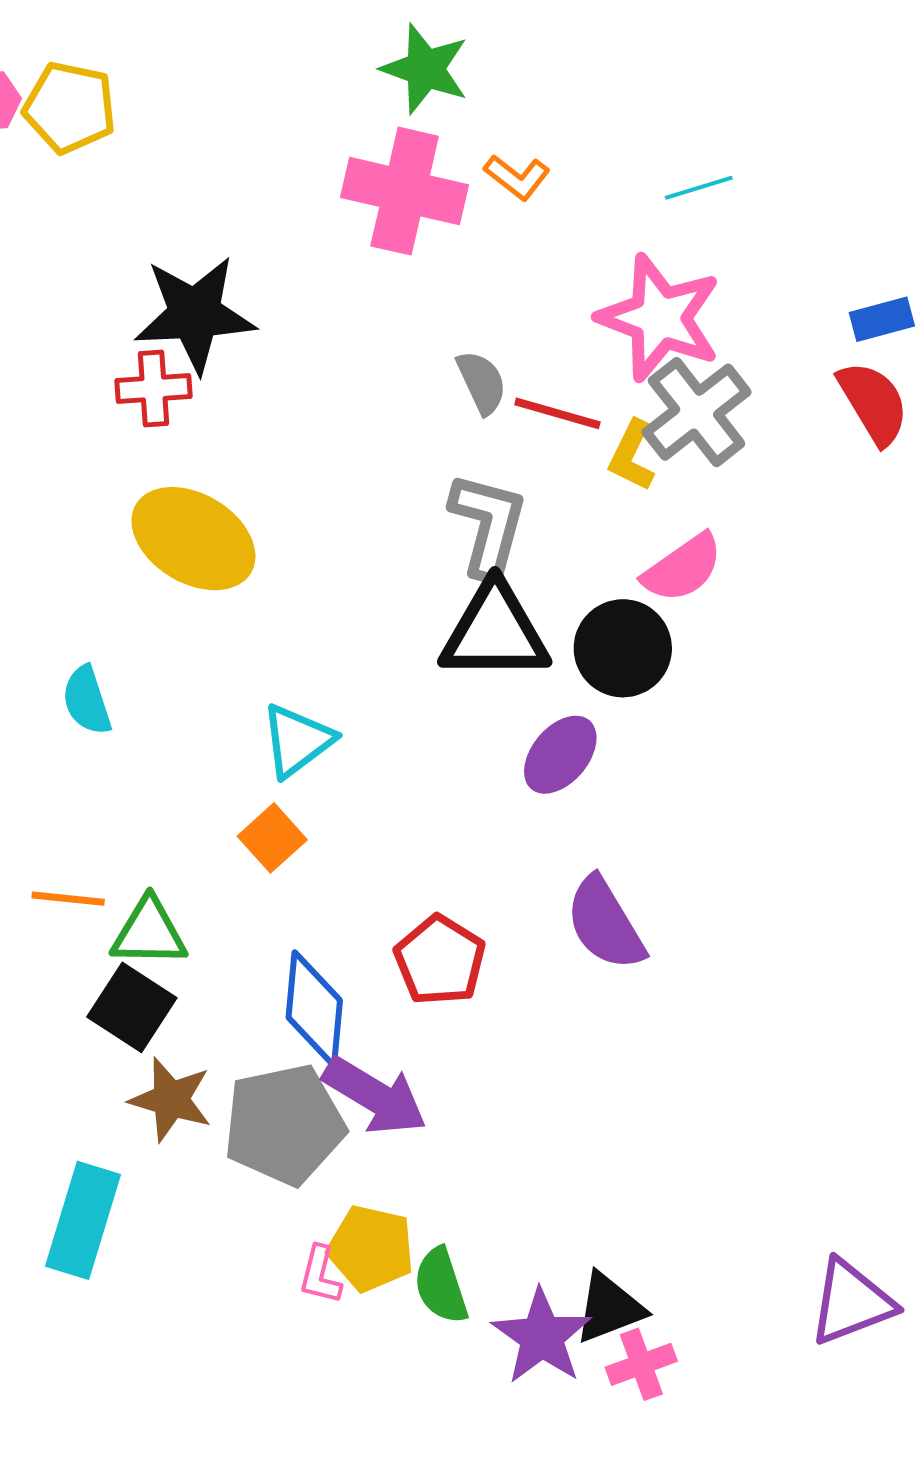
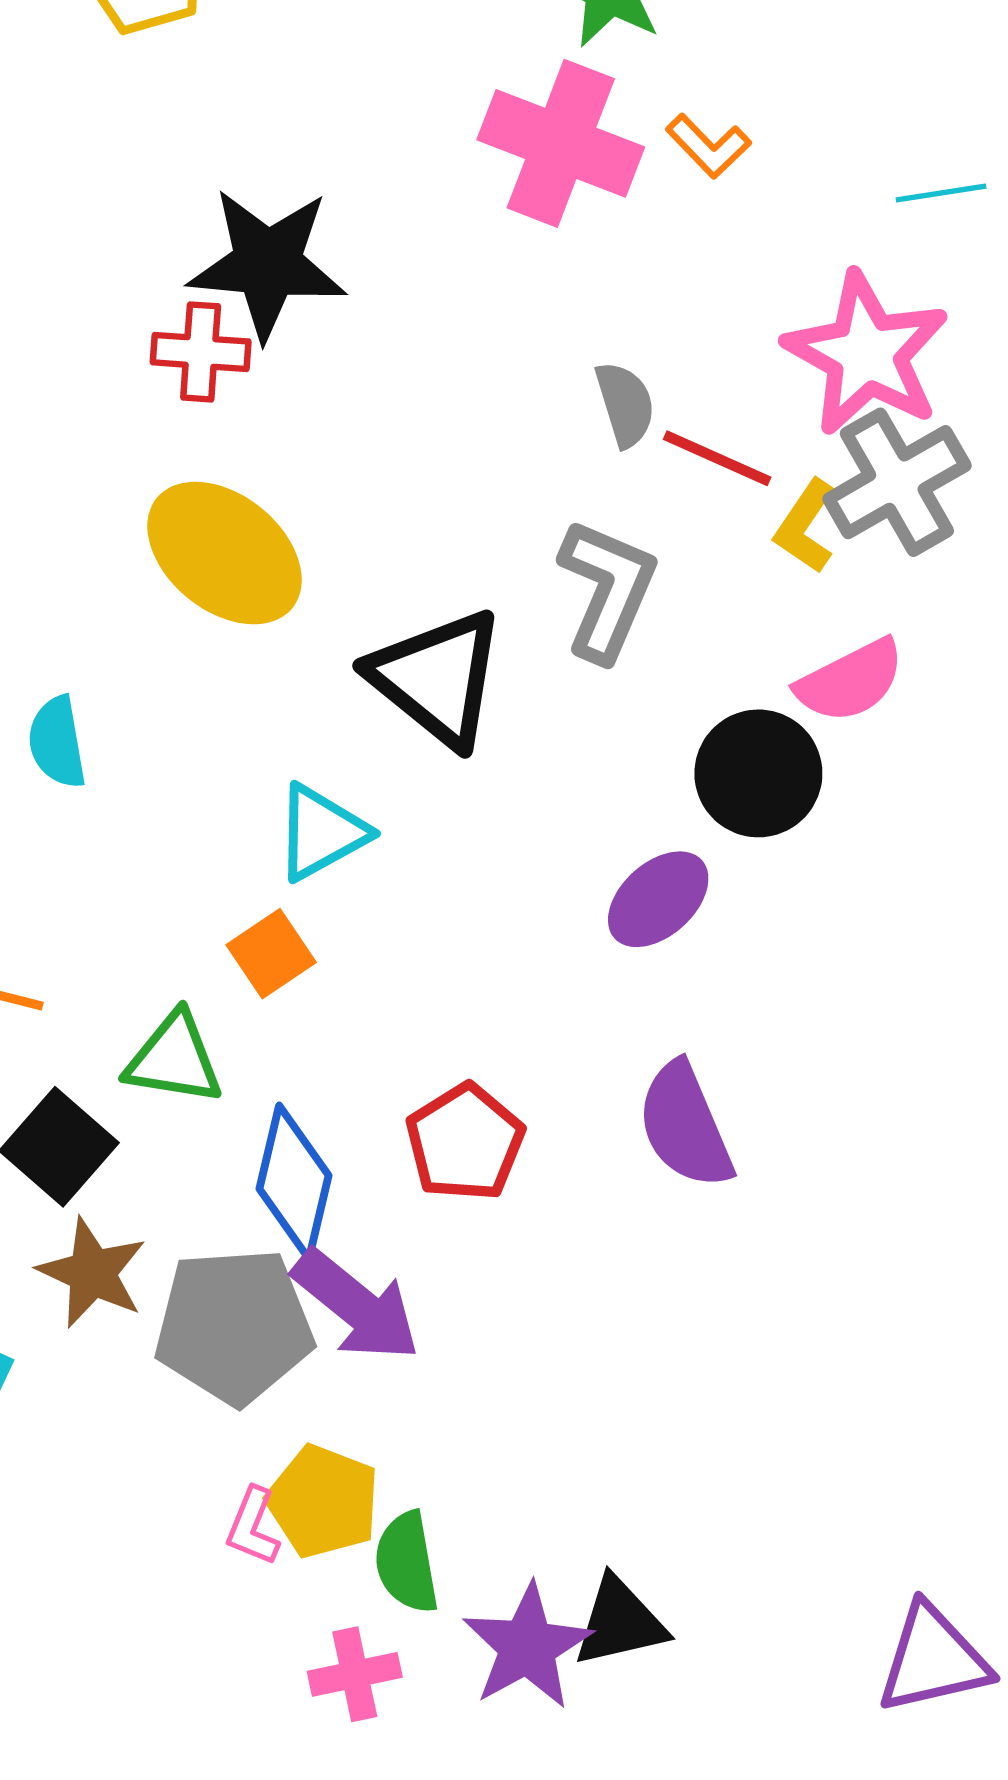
black triangle: (495, 632) -> (437, 678), moved, turned 31
green triangle: (149, 932) -> (174, 1059), moved
pink cross: (641, 1364) -> (355, 1674), moved

